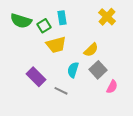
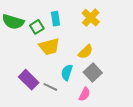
yellow cross: (107, 17) -> (91, 18), moved
pink semicircle: (112, 87) -> (84, 94), moved
gray line: (61, 91) -> (50, 87), moved

